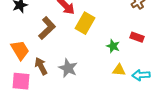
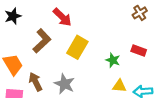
yellow rectangle: (85, 23) -> (77, 47), moved

